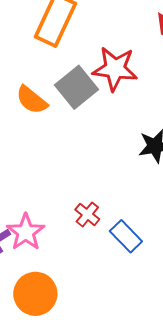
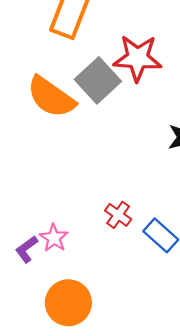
orange semicircle: (32, 100) -> (51, 97), size x1.4
pink star: (26, 232) -> (54, 238), size x0.7

